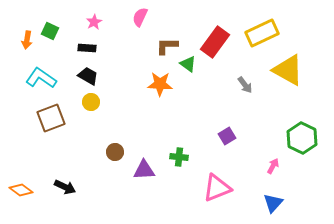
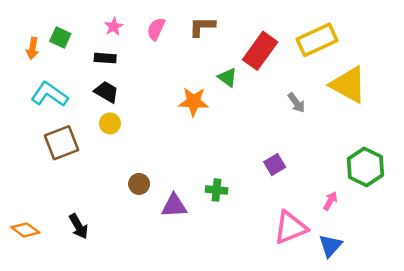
pink semicircle: (140, 17) -> (156, 29), moved
brown L-shape: (167, 46) -> (202, 27), moved
black arrow: (65, 187) -> (79, 226), turned 35
pink triangle: (217, 188) -> (290, 227), moved

